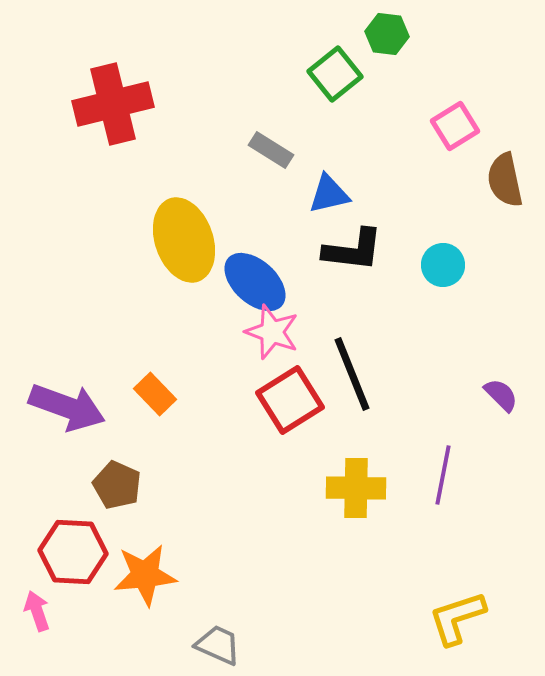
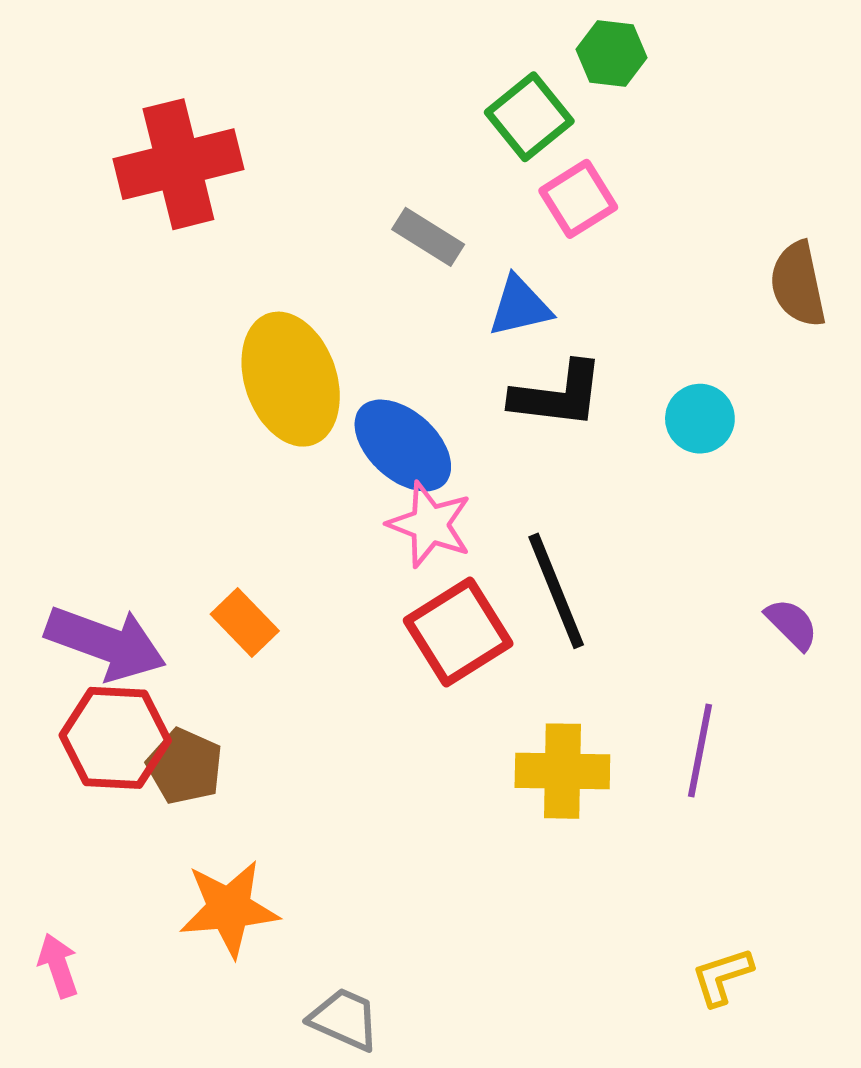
pink square: (455, 126) -> (578, 199), moved
red hexagon: (73, 552) -> (115, 738), moved
yellow L-shape: (457, 618) -> (722, 977), size x0.7

